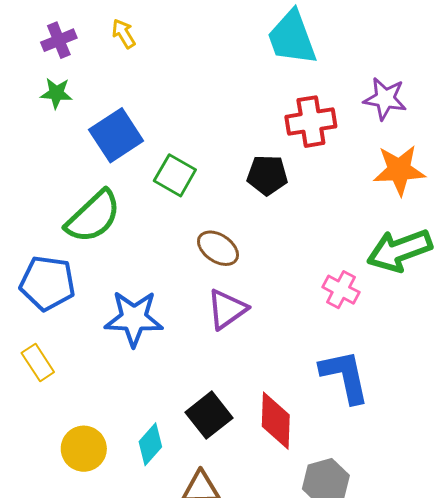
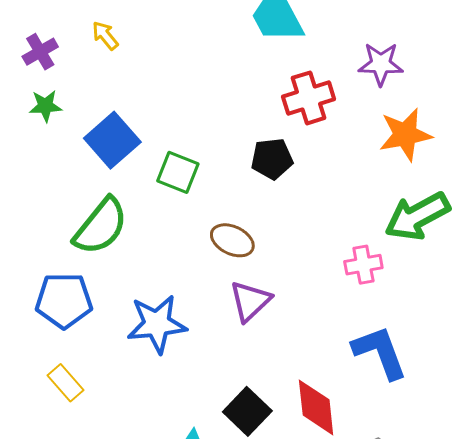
pink cross: (341, 290) -> (363, 265), turned -30

